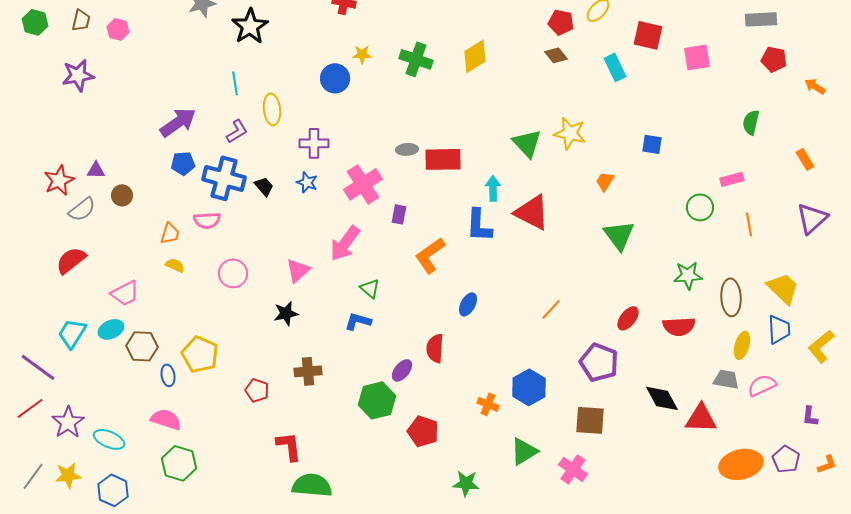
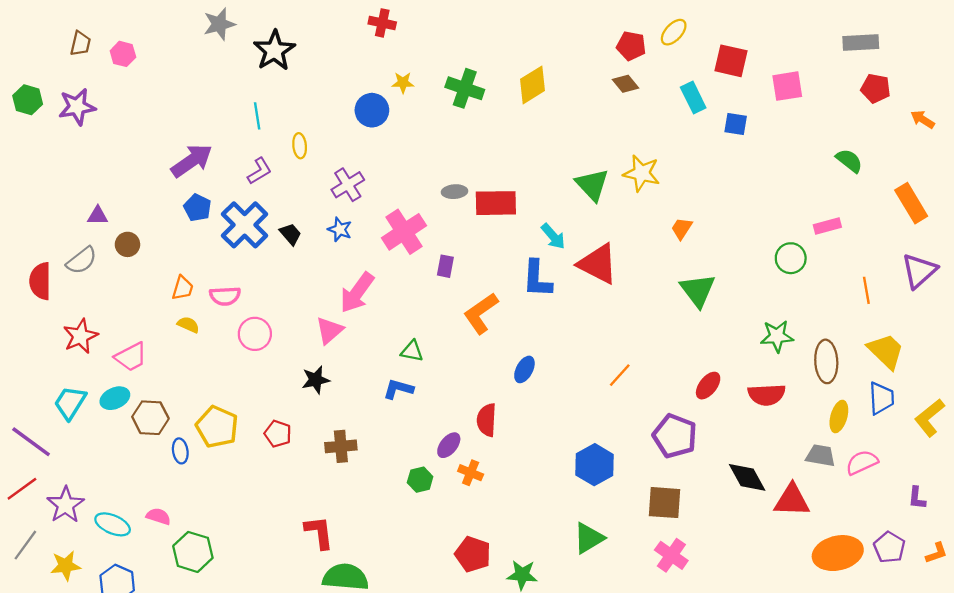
green hexagon: (35, 22) -> (28, 100), moved
yellow ellipse: (272, 109) -> (300, 146), size x0.7
green semicircle: (751, 122) -> (849, 161), turned 115
purple cross: (314, 143) -> (348, 185), turned -32
blue square: (652, 144) -> (736, 124), moved
orange rectangle: (805, 159) -> (911, 203), size x1.6
blue pentagon: (183, 163) -> (197, 208), turned 30
blue cross: (224, 178) -> (245, 225), turned 30
red star: (59, 180) -> (80, 336), moved
cyan arrow: (493, 188) -> (553, 236), turned 140
pink semicircle: (207, 220) -> (225, 296), moved
orange line: (749, 224) -> (866, 290), moved
pink arrow: (345, 243) -> (357, 293), moved
red semicircle: (71, 260) -> (40, 281), moved, turned -52
green triangle: (370, 288) -> (412, 351), turned -30
red pentagon: (257, 390) -> (278, 434), moved
green hexagon: (377, 400) -> (420, 480), size x0.6
orange cross: (488, 404) -> (471, 473), moved
pink semicircle: (166, 419) -> (158, 516), moved, size x0.7
red pentagon: (423, 431) -> (473, 554), moved
pink cross: (573, 469) -> (671, 555), moved
gray line: (33, 476) -> (25, 545), moved

